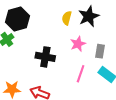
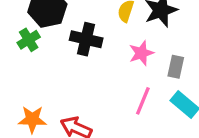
black cross: (45, 57) -> (86, 39), moved

